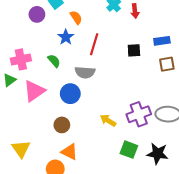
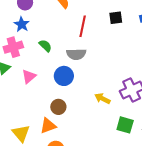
blue star: (66, 37) -> (22, 24), moved
black square: (134, 50) -> (116, 18), moved
pink triangle: (34, 91) -> (29, 76), size x0.7
orange triangle: (69, 152) -> (48, 126), moved, turned -42

